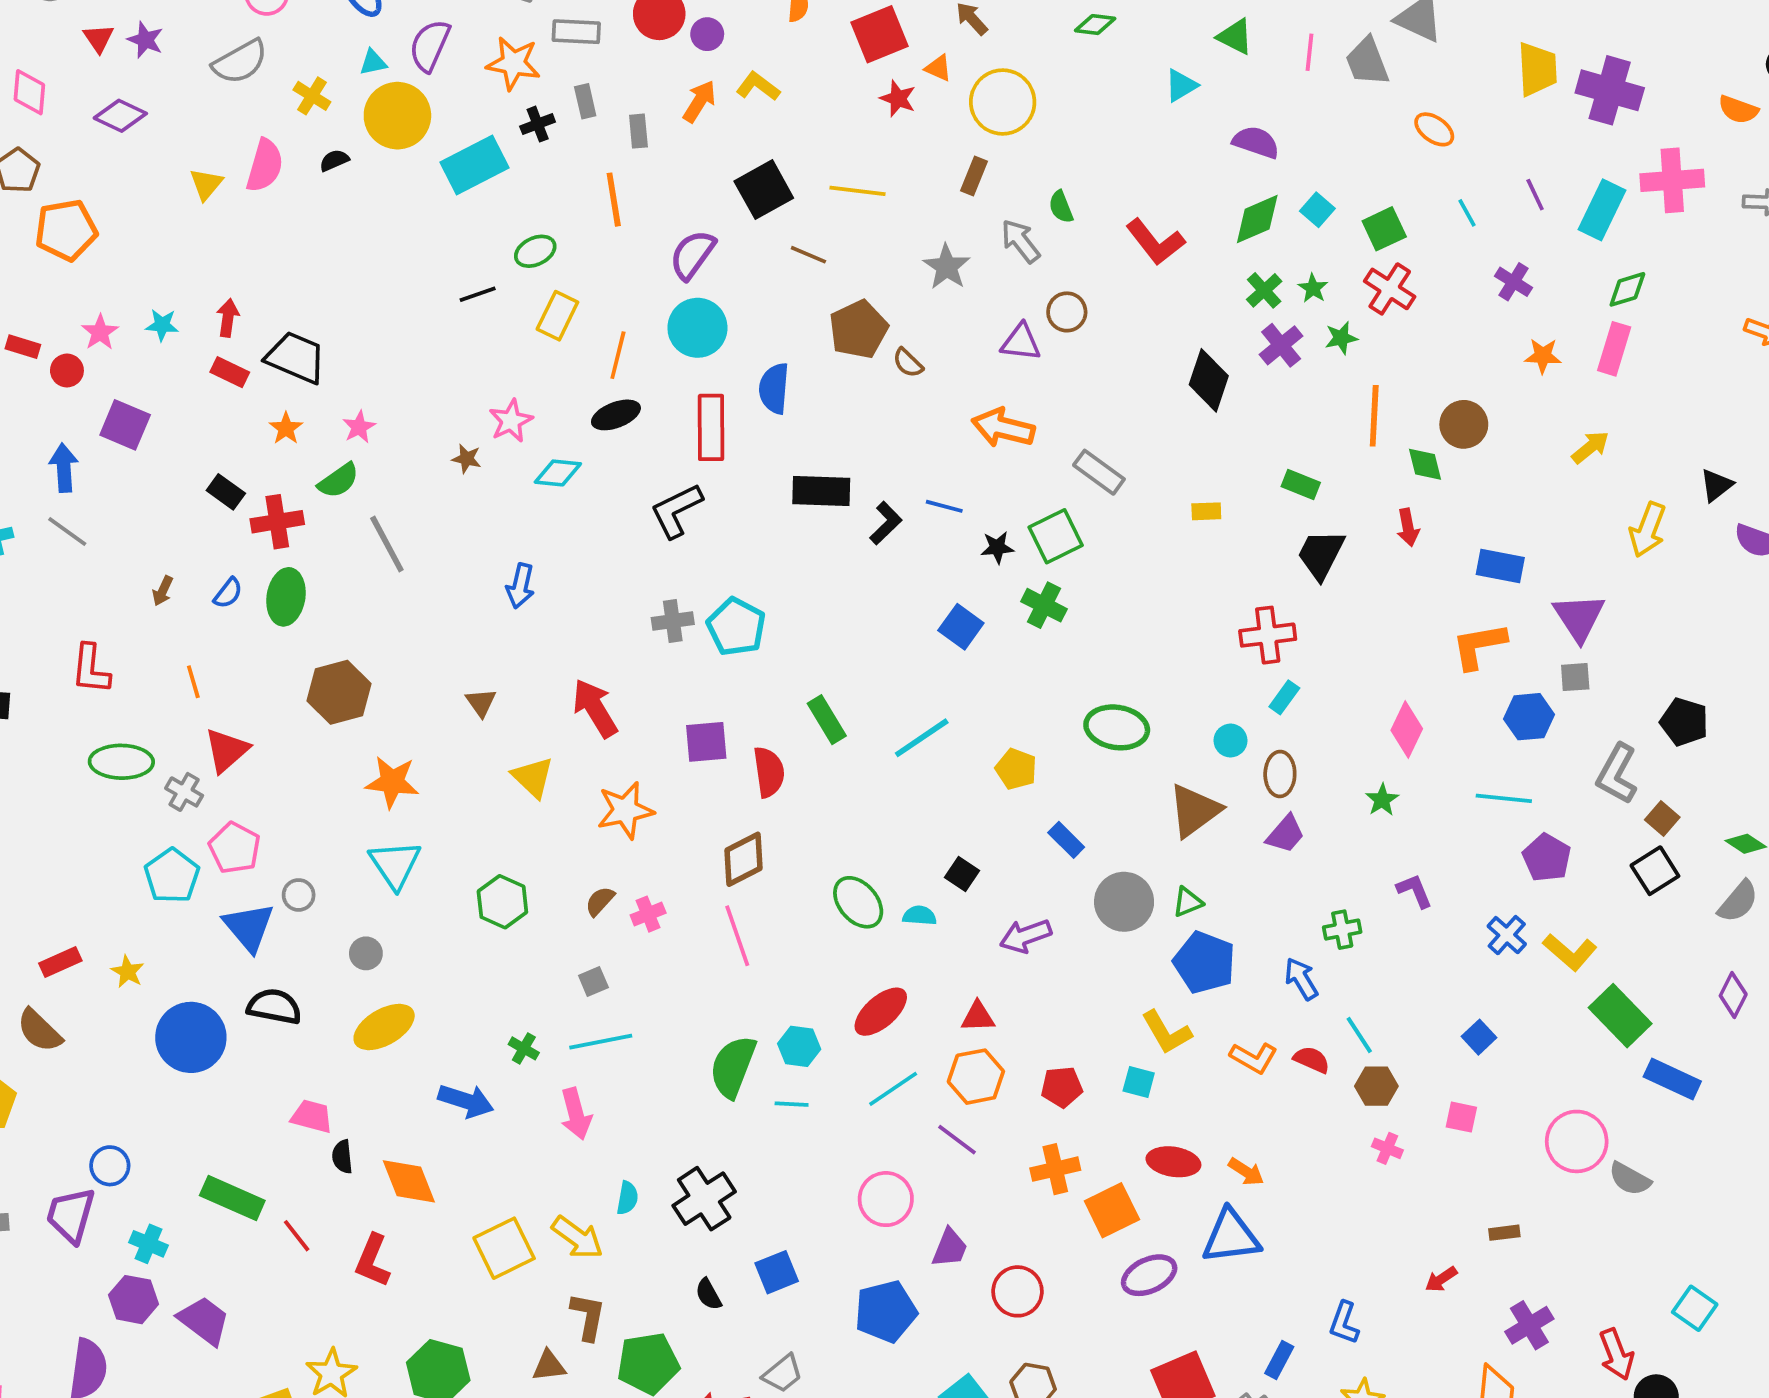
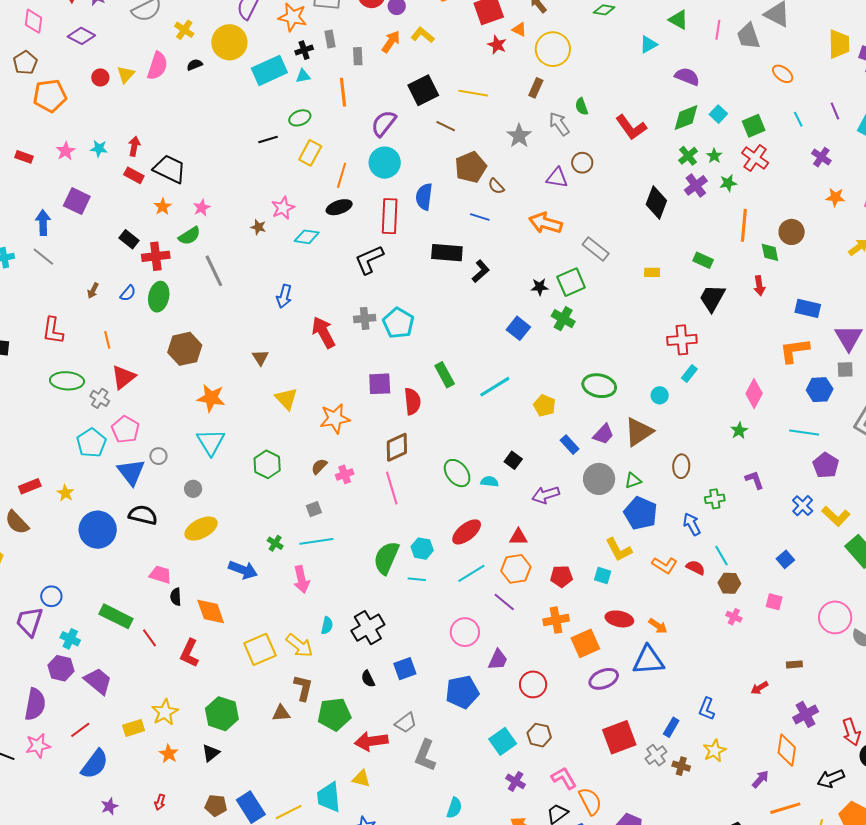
cyan triangle: (373, 62) -> (303, 76), moved
red circle: (67, 371) -> (100, 77), moved
blue line: (944, 506) -> (480, 217), moved
red arrow: (595, 708) -> (323, 332), moved
brown ellipse: (1280, 774) -> (681, 466), moved
purple trapezoid: (1285, 834) -> (603, 434), moved

